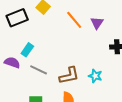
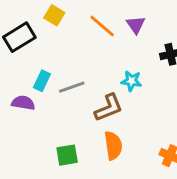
gray line: (39, 70) -> (72, 87), moved, turned -36
cyan star: (95, 76) -> (131, 81), moved

